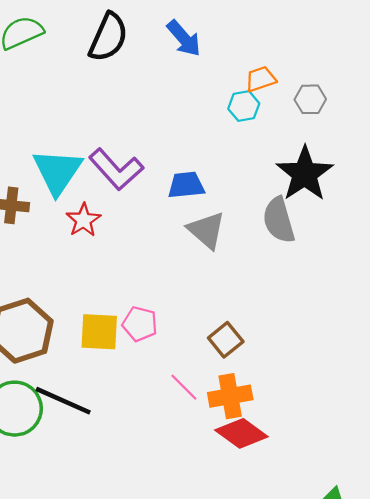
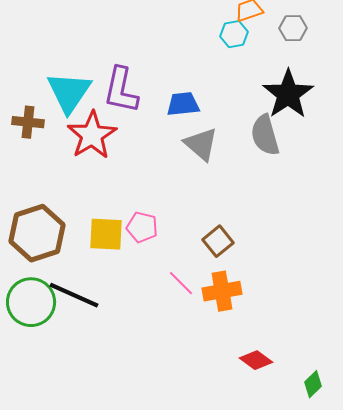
purple L-shape: (116, 169) -> (121, 90), turned 54
red star: (83, 220) -> (92, 135), size x1.6
red diamond: (241, 433) -> (256, 360), moved, size x0.7

